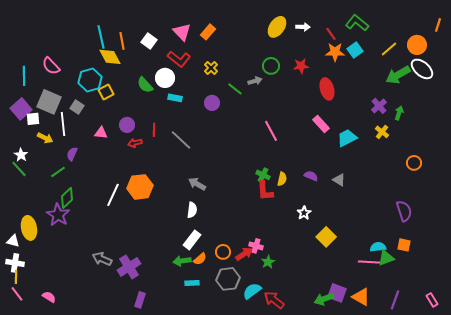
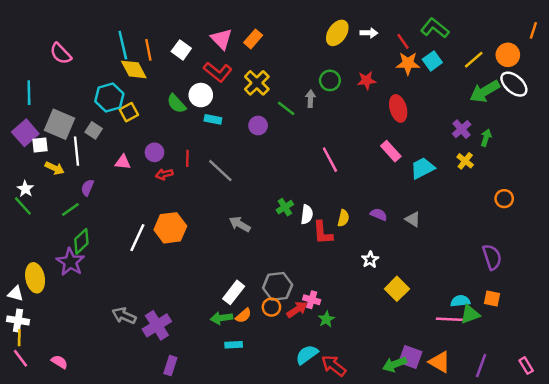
pink semicircle: (51, 66) -> (61, 54), moved
yellow cross: (211, 68) -> (257, 83), size x1.5
gray arrow: (255, 81) -> (310, 99), turned -72
green cross: (263, 175) -> (285, 207), moved, turned 32
white semicircle: (192, 210) -> (307, 214), moved
gray hexagon: (228, 279) -> (278, 286), moved

